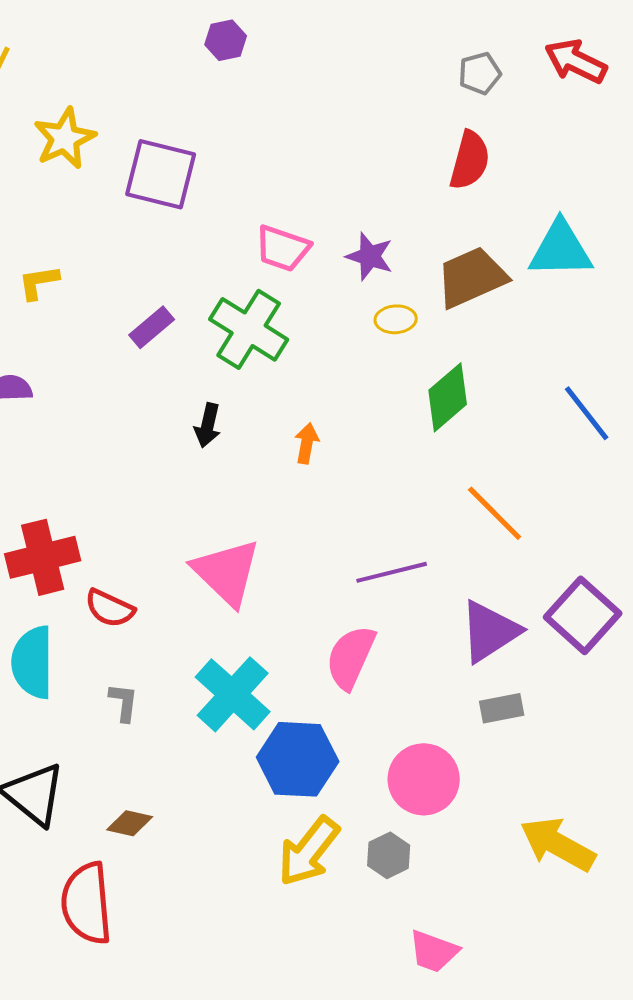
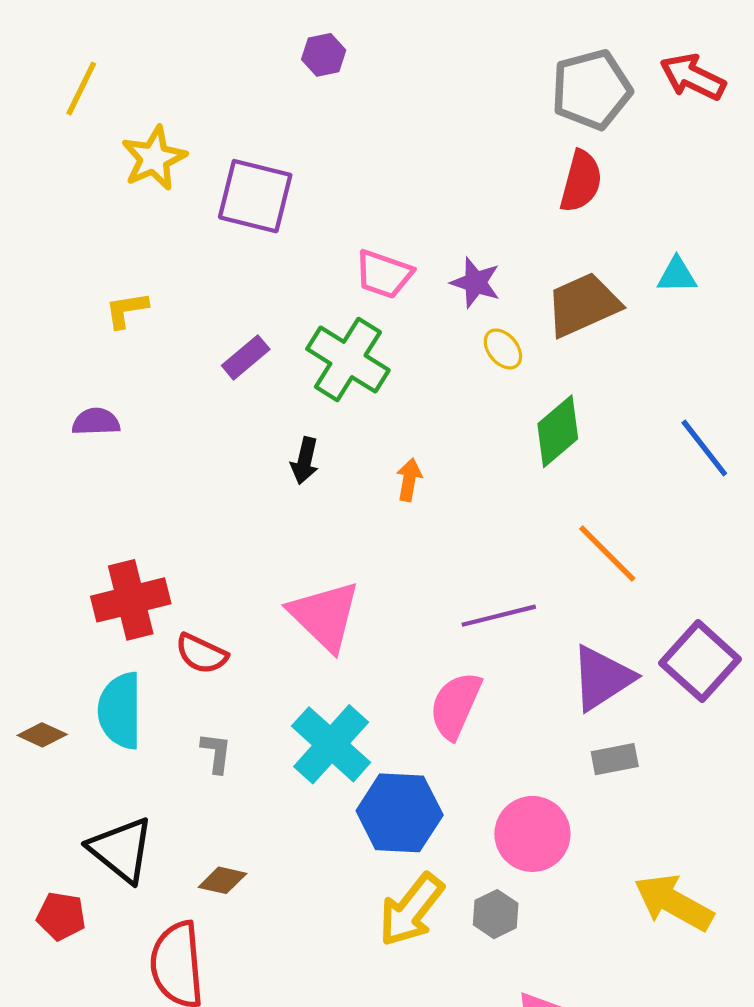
gray pentagon: (480, 73) -> (591, 90), size x1.8
cyan triangle: (561, 249) -> (677, 275), size x0.6
yellow ellipse: (396, 319) -> (503, 349), turned 54

